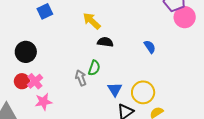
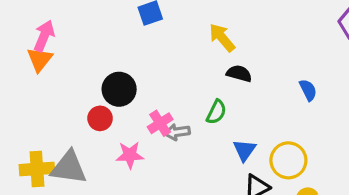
black circle: (26, 52) -> (119, 89), moved
gray arrow: (81, 78) -> (177, 132), moved, turned -84
pink cross: (35, 81) -> (160, 123), moved

